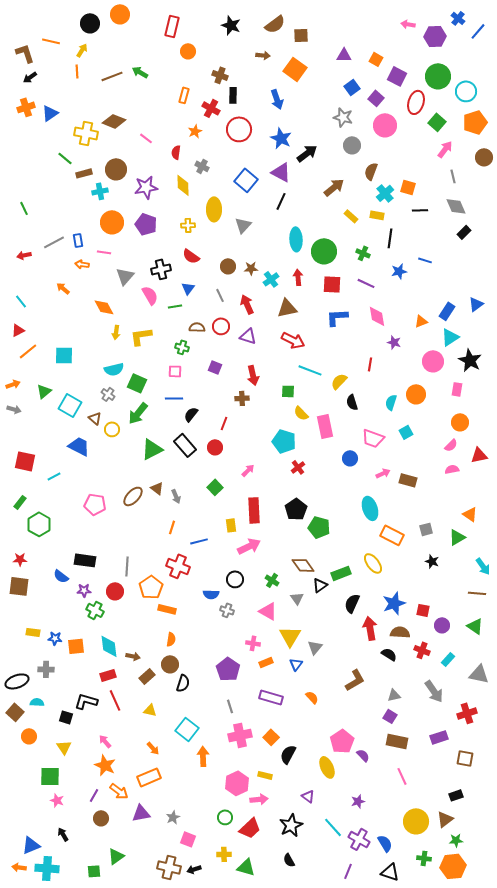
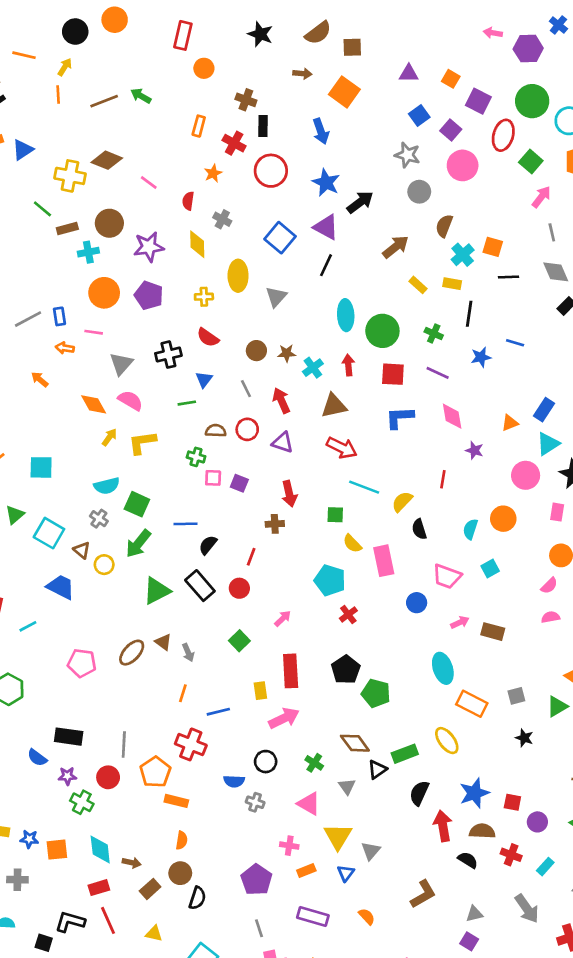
pink semicircle: (150, 295) -> (130, 400), moved, turned -30
yellow arrow: (116, 332) -> (109, 437), turned -152
pink square: (175, 371) -> (213, 478), moved

